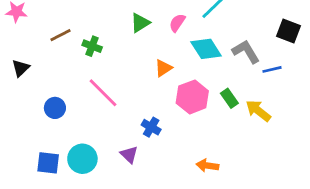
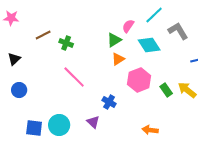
green triangle: (140, 23) -> (114, 40), moved
gray L-shape: (246, 52) -> (178, 31), moved
green rectangle: (229, 98) -> (166, 90), moved
blue circle: (55, 108) -> (19, 90), moved

